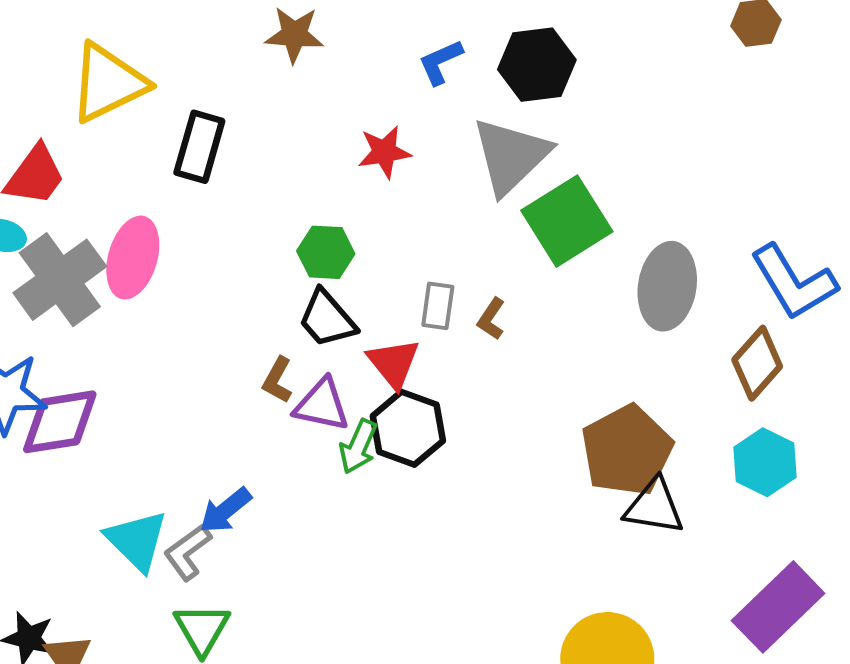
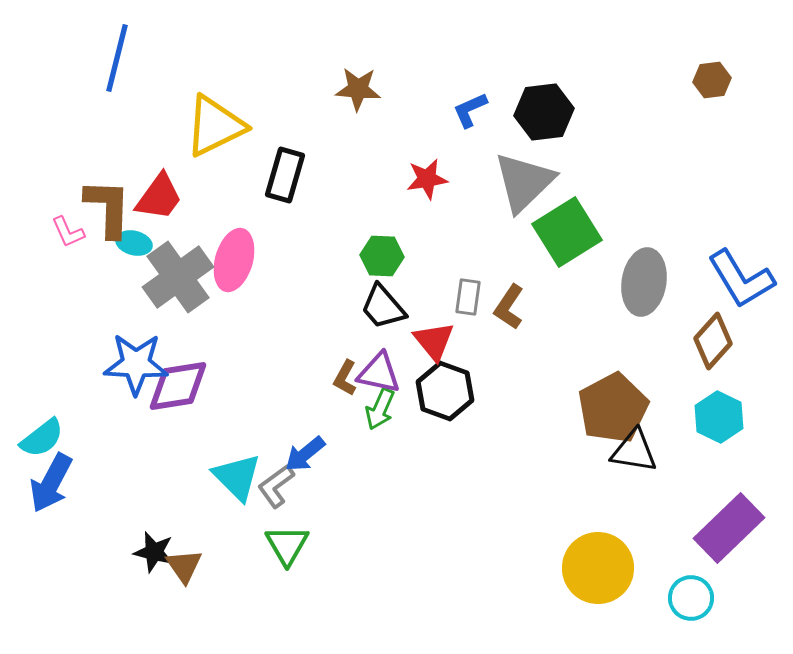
brown L-shape: (491, 319) -> (509, 307), size x1.4
brown L-shape: (277, 380) -> (345, 378), moved
green arrow: (358, 447) -> (380, 409), moved

